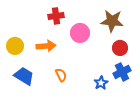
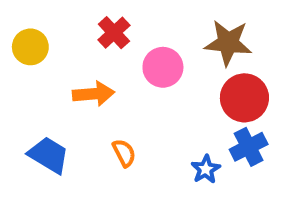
red cross: (56, 16) -> (114, 33), turned -35
yellow circle: (15, 46) -> (30, 47), moved
red circle: (120, 48) -> (244, 98), size x1.5

